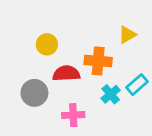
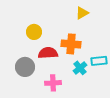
yellow triangle: (127, 35) -> (82, 13), moved
cyan rectangle: (137, 85) -> (99, 61), turned 35

